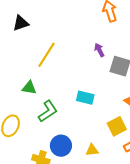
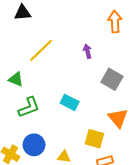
purple arrow: (99, 50) -> (87, 51), moved
yellow square: (117, 126) -> (94, 139), turned 30

